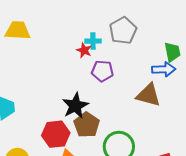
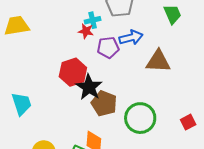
blue arrow: (164, 69) -> (131, 38), moved
red hexagon: (56, 134) -> (73, 72), moved

